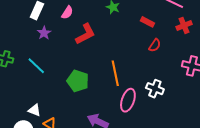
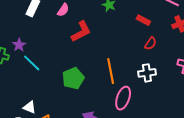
purple star: (44, 33) -> (19, 45), moved
green pentagon: (78, 81) -> (73, 78), turned 30
white cross: (155, 89) -> (147, 73), moved, turned -30

